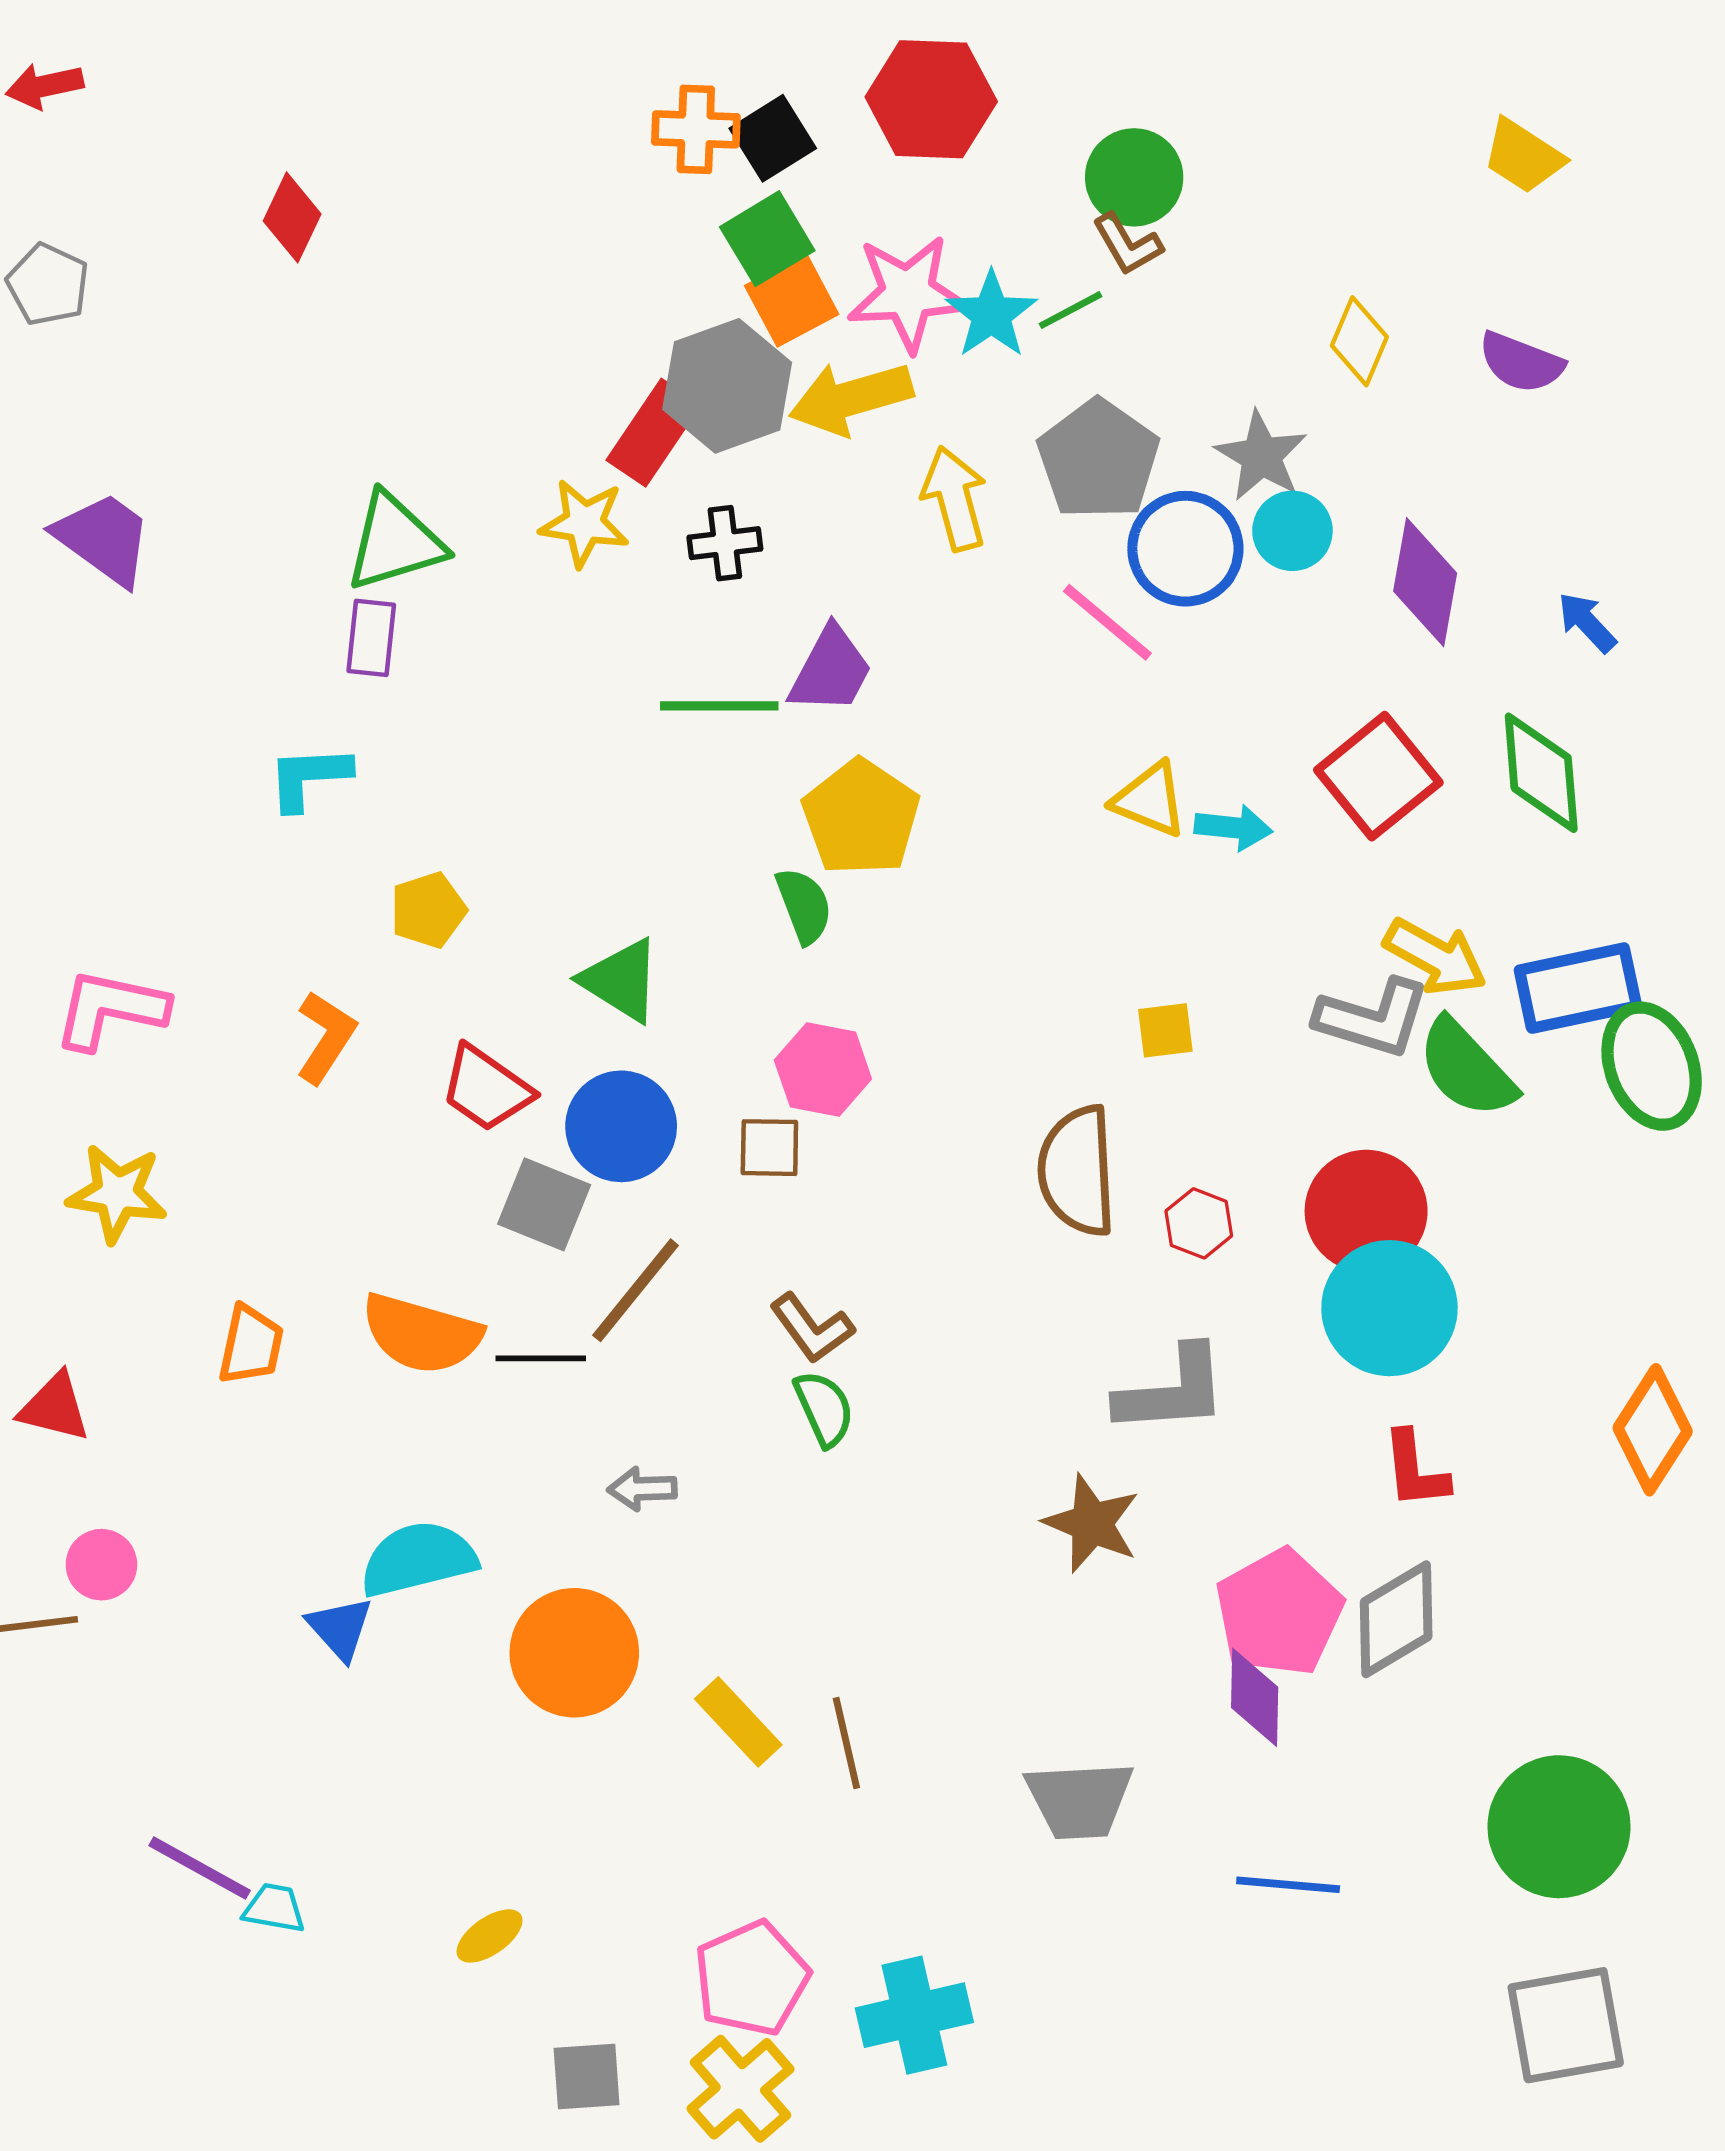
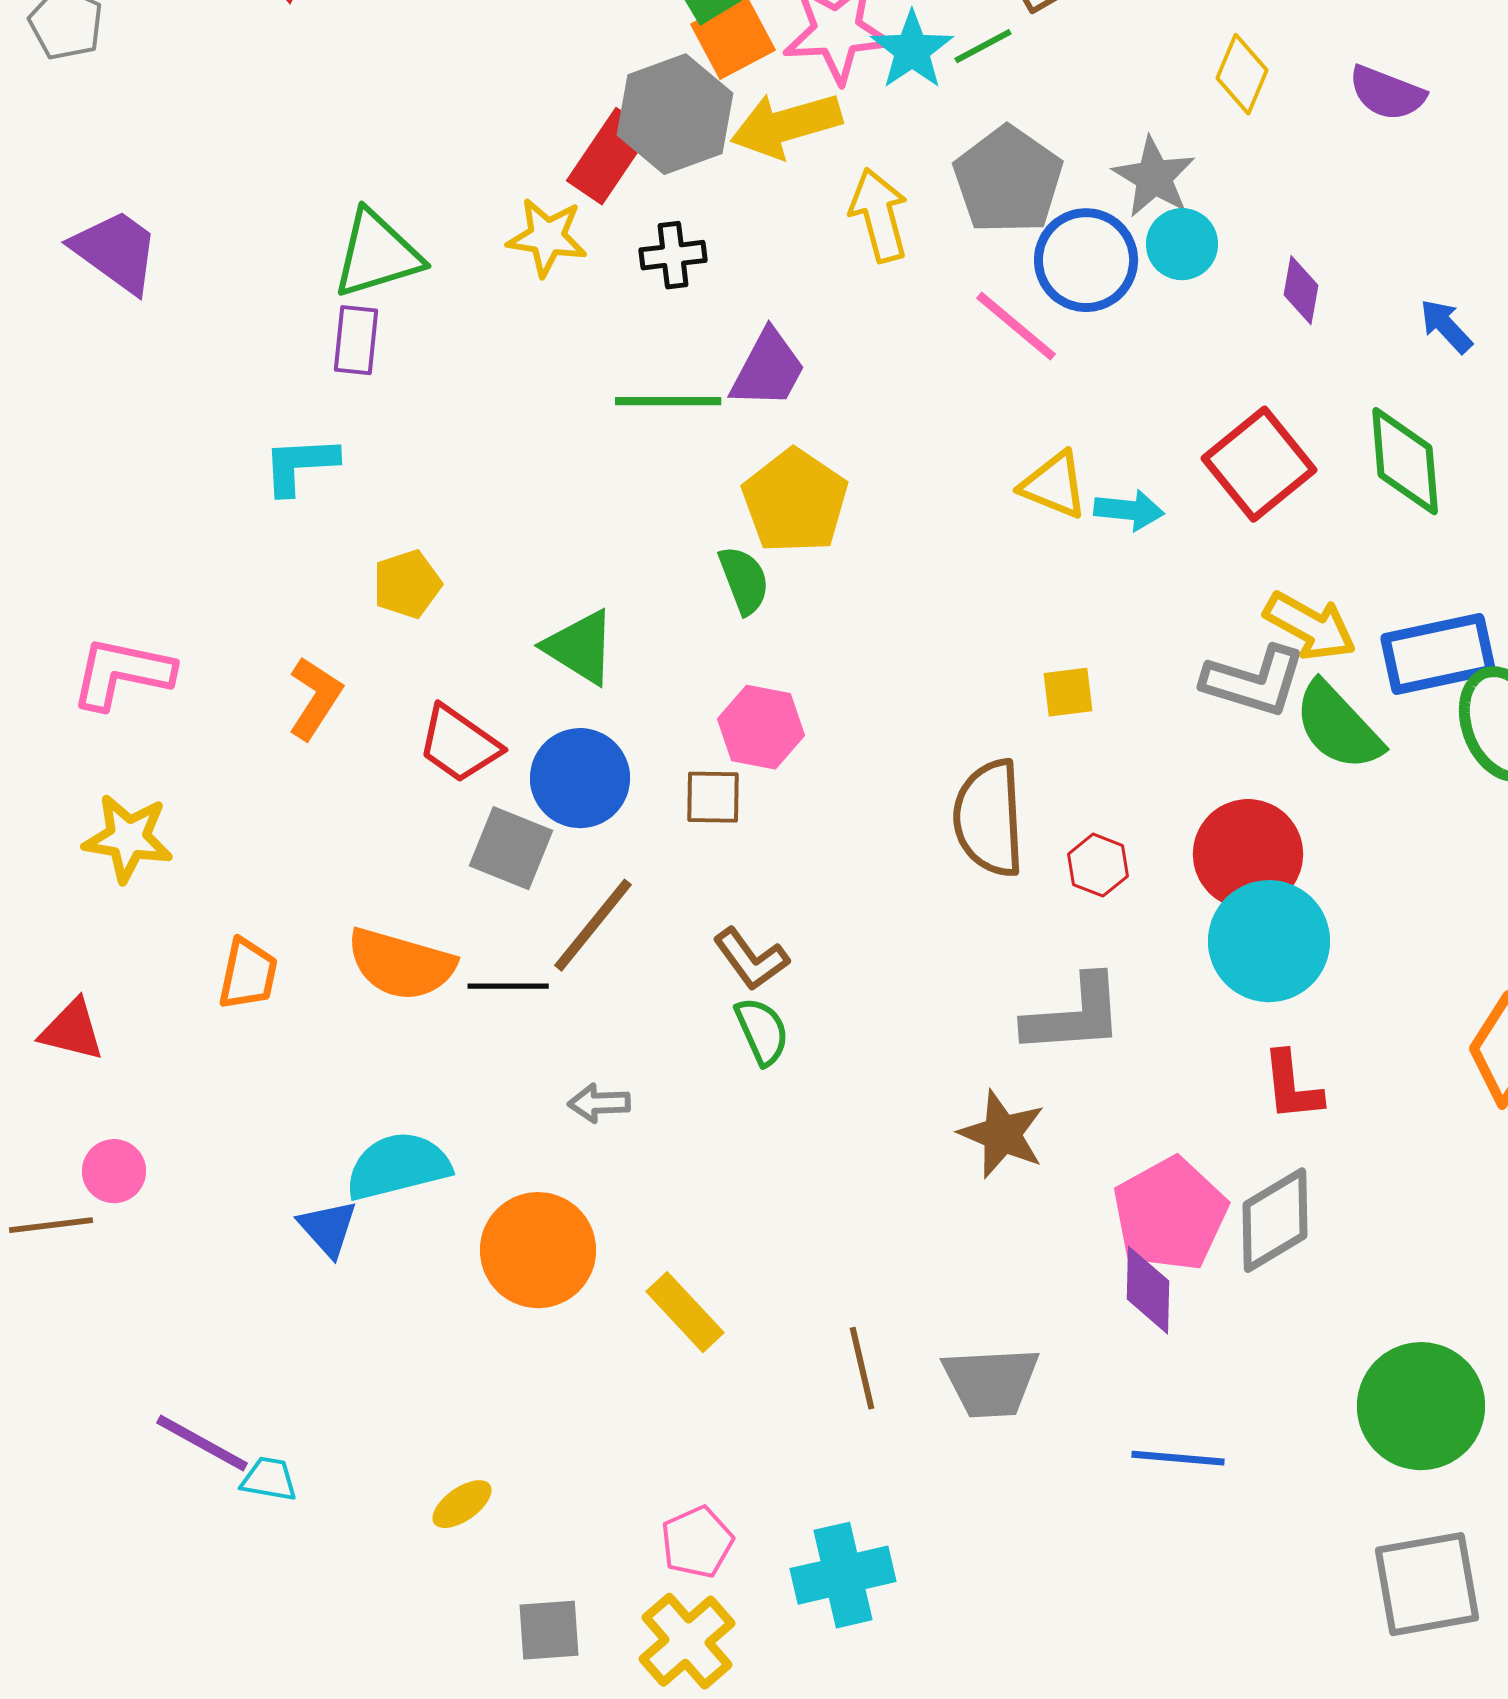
purple diamond: (1425, 582) -> (1301, 290), size x0.6
brown line: (846, 1743) -> (862, 1368), moved
pink pentagon: (752, 1978) -> (697, 1542), size x0.7

